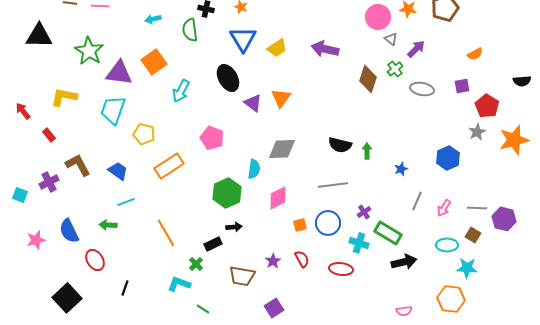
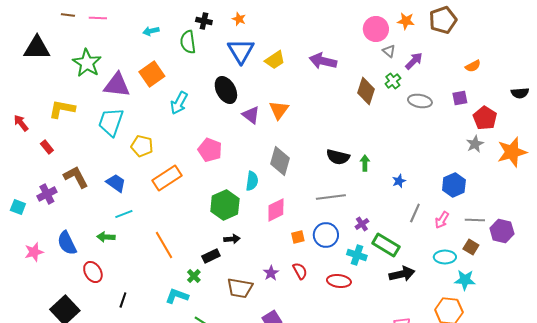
gray diamond: (282, 149) -> (280, 161), turned -72
blue hexagon: (448, 158) -> (454, 185), moved

